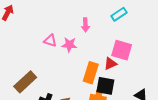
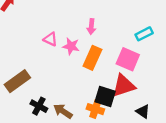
cyan rectangle: (119, 14) -> (144, 34), moved
red triangle: (110, 64) -> (124, 86), moved, size x1.6
orange rectangle: (91, 73) -> (92, 58), moved

